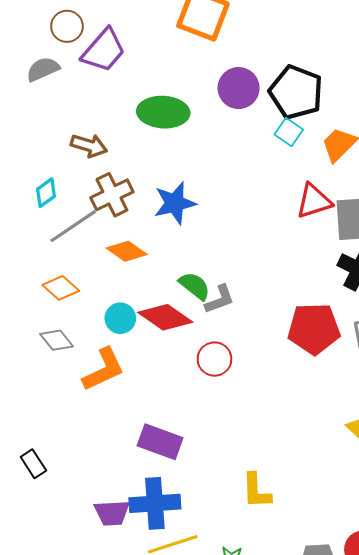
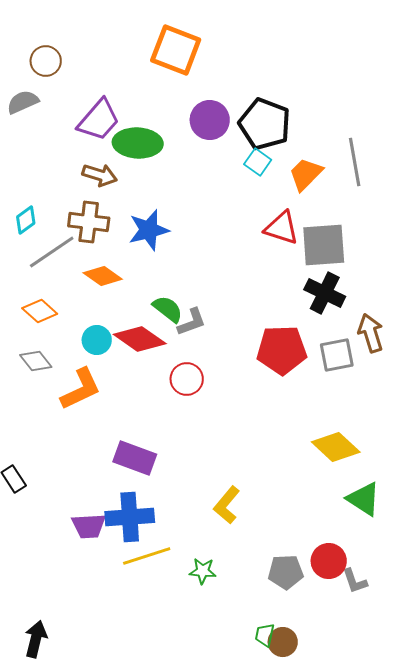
purple trapezoid: (104, 50) -> (99, 120), moved
brown arrow: (89, 146) -> (100, 175), moved
brown cross: (112, 195) -> (89, 222), turned 33
red triangle: (314, 201) -> (282, 228), turned 36
yellow L-shape: (256, 491) -> (227, 505), turned 42

